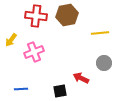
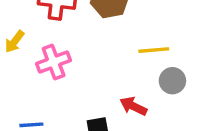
yellow line: (100, 33) -> (154, 50), moved

